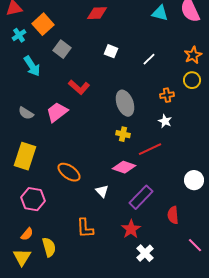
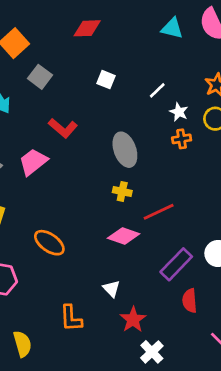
white star: (165, 121) -> (179, 112), moved
white triangle: (102, 191) -> (111, 289), moved
purple rectangle: (141, 197) -> (176, 264), moved

